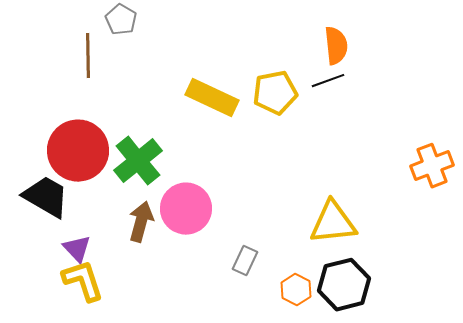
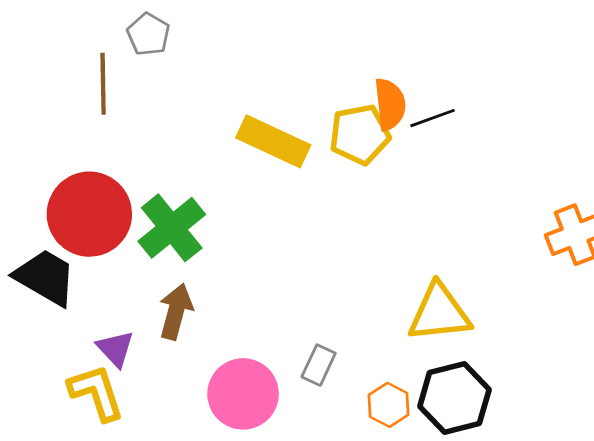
orange semicircle: (336, 46) -> (390, 104), moved
pink circle: (186, 209) -> (243, 394), moved
purple triangle: (77, 249) -> (115, 349), moved

